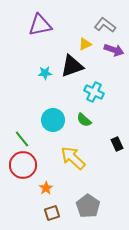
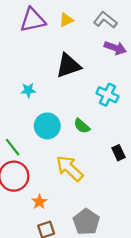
yellow triangle: (85, 44) -> (66, 20), moved
cyan star: (45, 73) -> (28, 90), moved
cyan cross: (94, 92) -> (107, 95), moved

